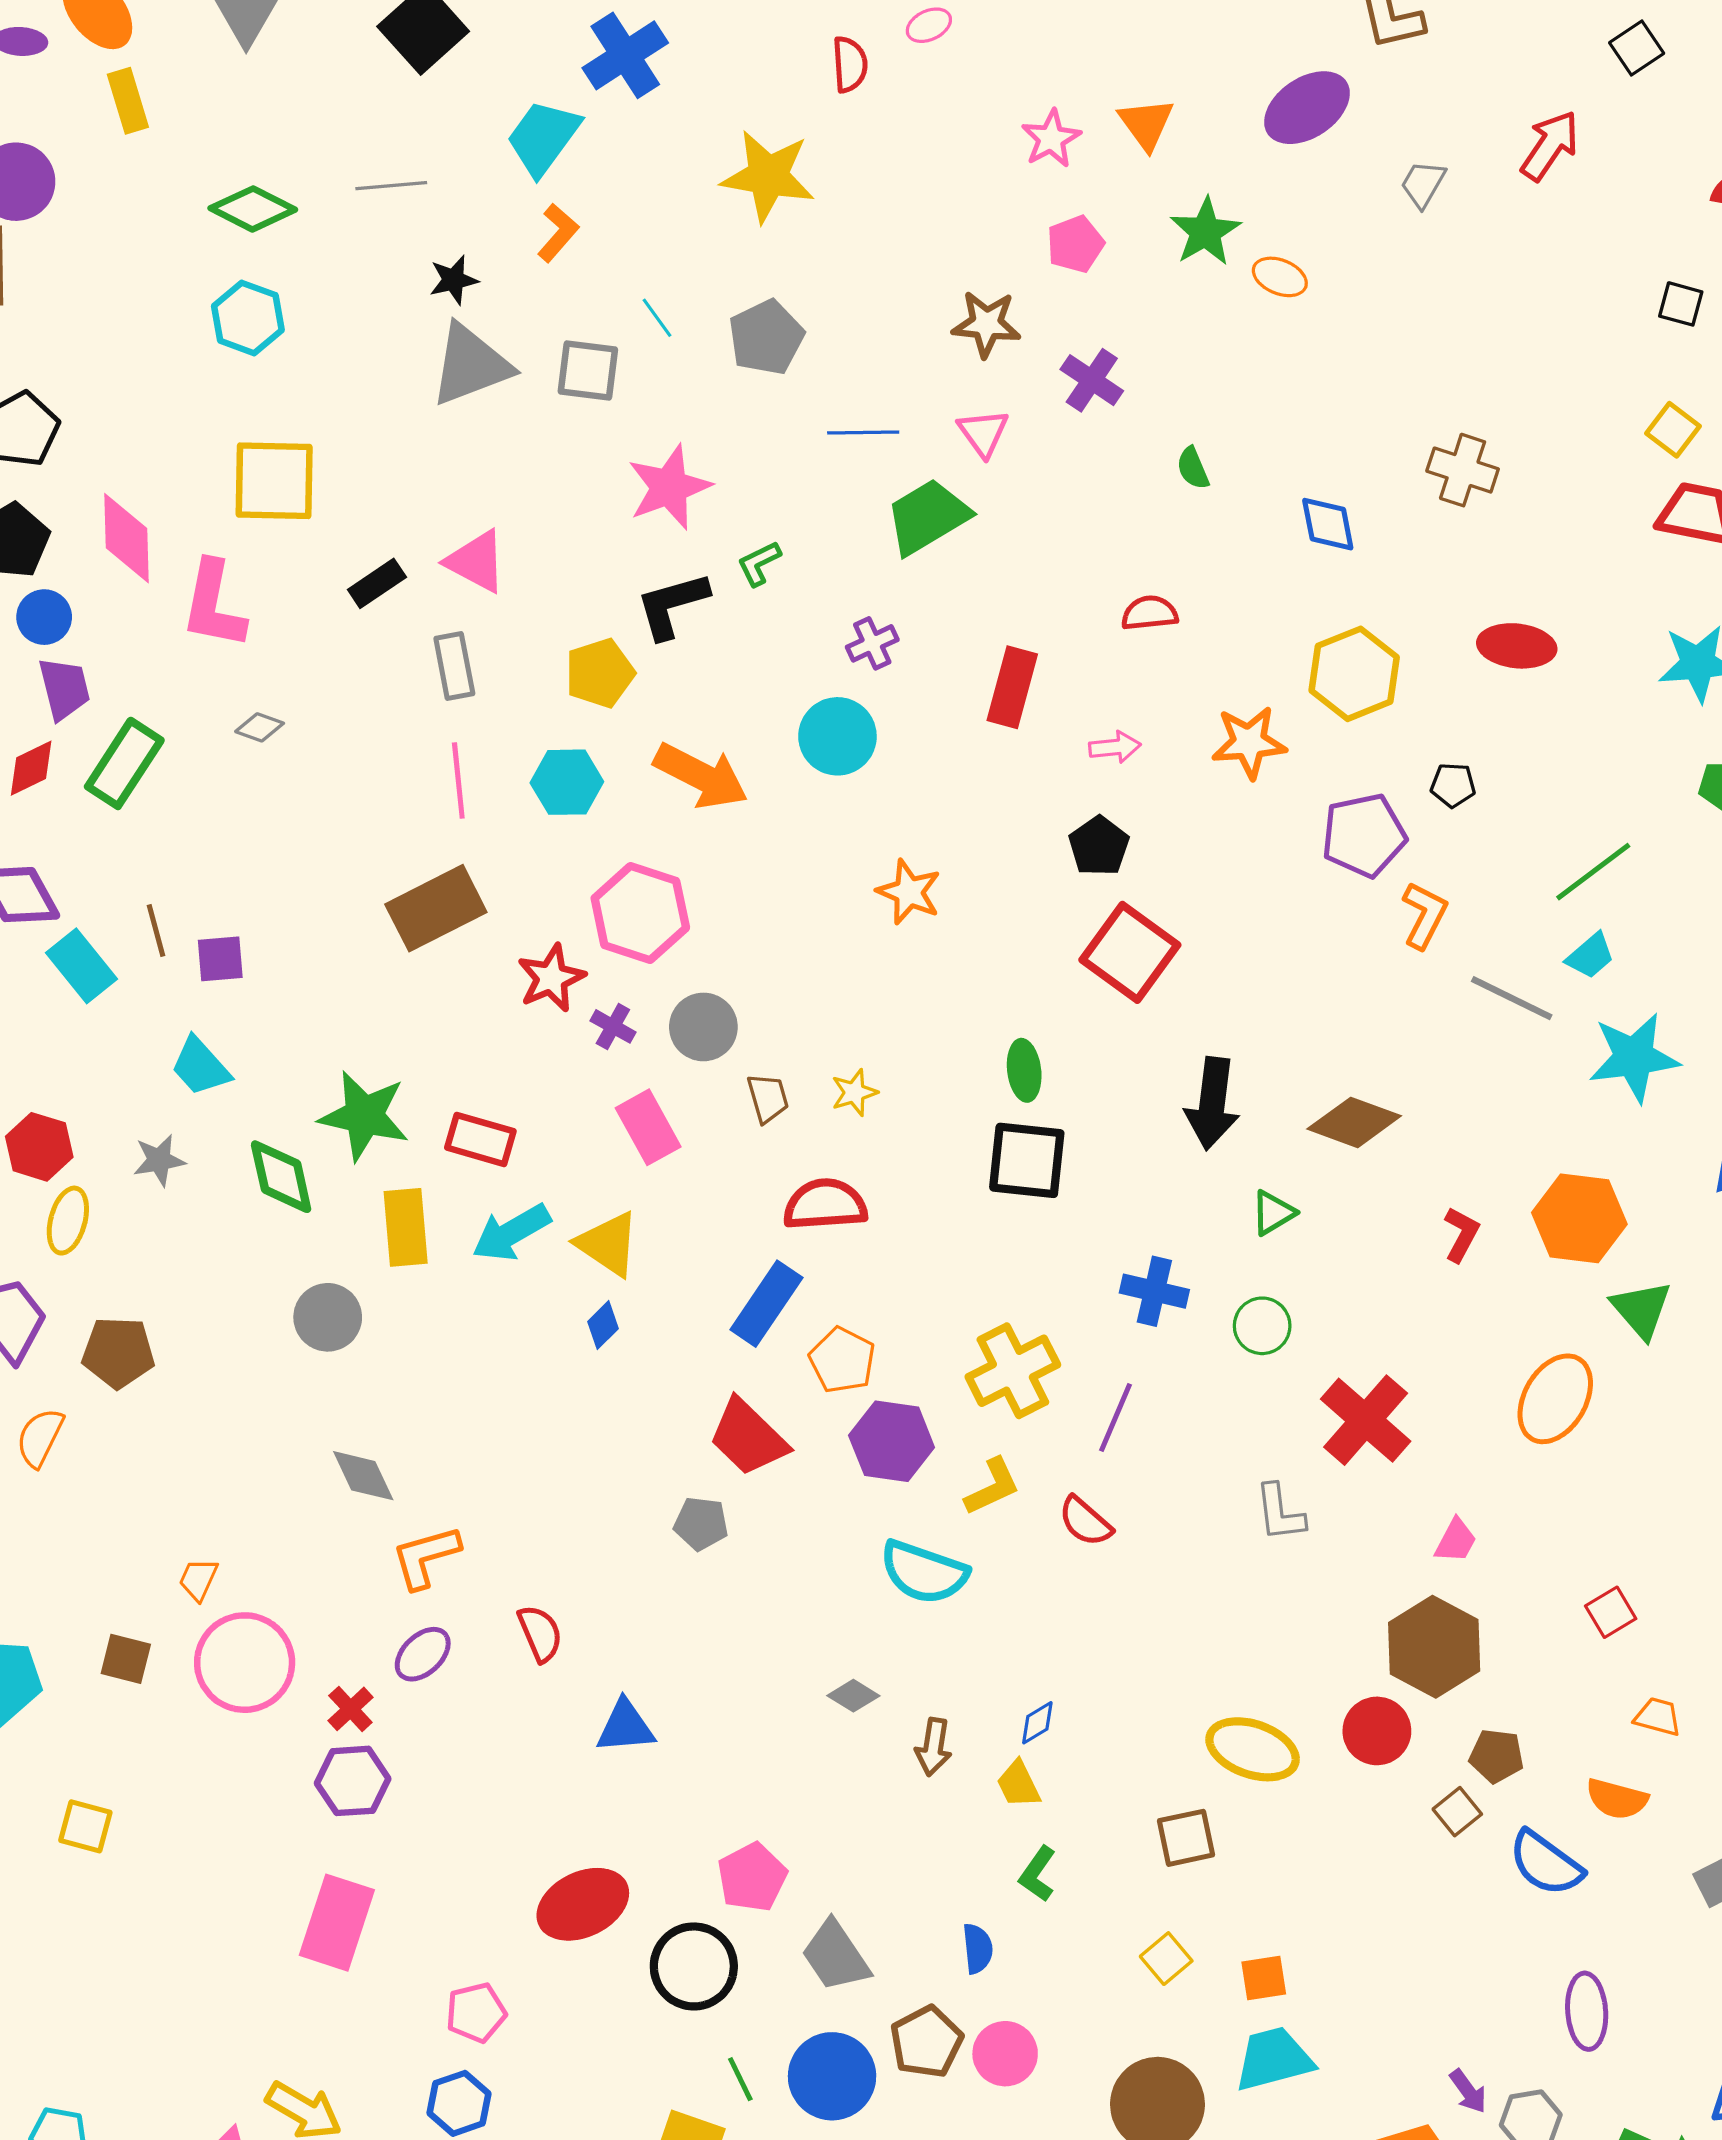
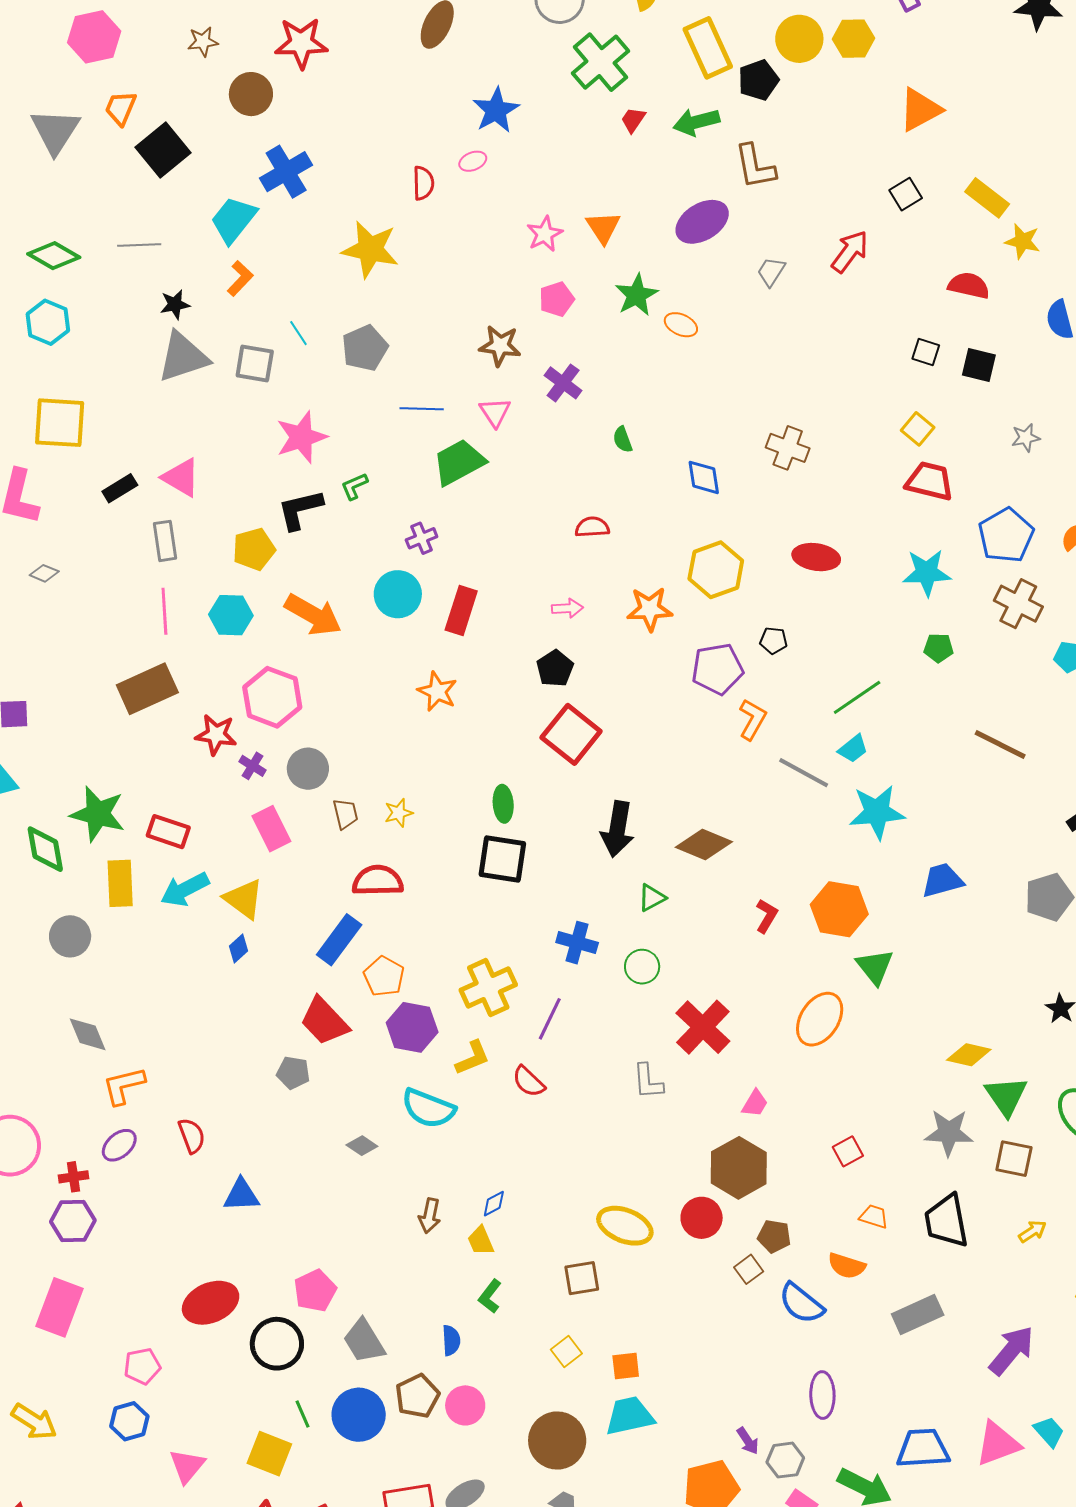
red rectangle: (1012, 687) -> (461, 610), moved
red star: (551, 978) -> (216, 735), turned 30
gray diamond: (853, 1696) -> (362, 1146), moved
red cross: (350, 1709) -> (74, 1177), turned 32

